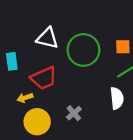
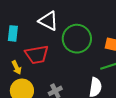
yellow arrow: (25, 98) -> (17, 67), turned -112

